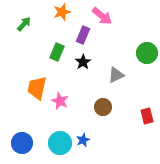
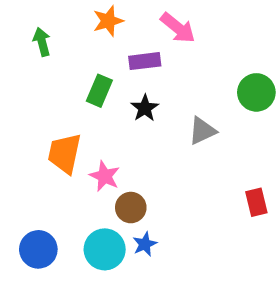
green arrow: (24, 24) -> (42, 42), turned -56
purple rectangle: (83, 35) -> (145, 61), turned 60
brown circle: (103, 107) -> (131, 208), moved

